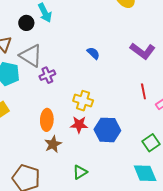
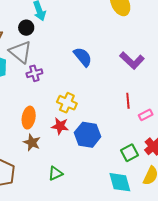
black circle: (26, 23) -> (26, 28), moved
blue semicircle: (93, 53) -> (83, 57), size x1.5
brown star: (53, 144) -> (32, 142), turned -30

